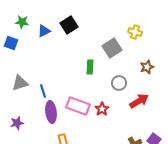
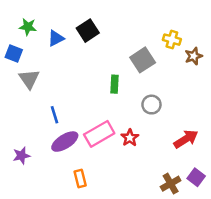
brown star: (147, 67) -> (194, 56), moved
gray triangle: (20, 83) -> (29, 79), moved, turned -48
red arrow: (139, 101) -> (186, 139), moved
pink rectangle: (78, 106) -> (99, 134), turned -50
purple ellipse: (51, 112) -> (65, 142), turned 65

